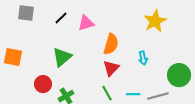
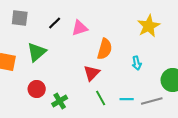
green triangle: (62, 57) -> (37, 52), moved
red triangle: (111, 68) -> (92, 73), moved

